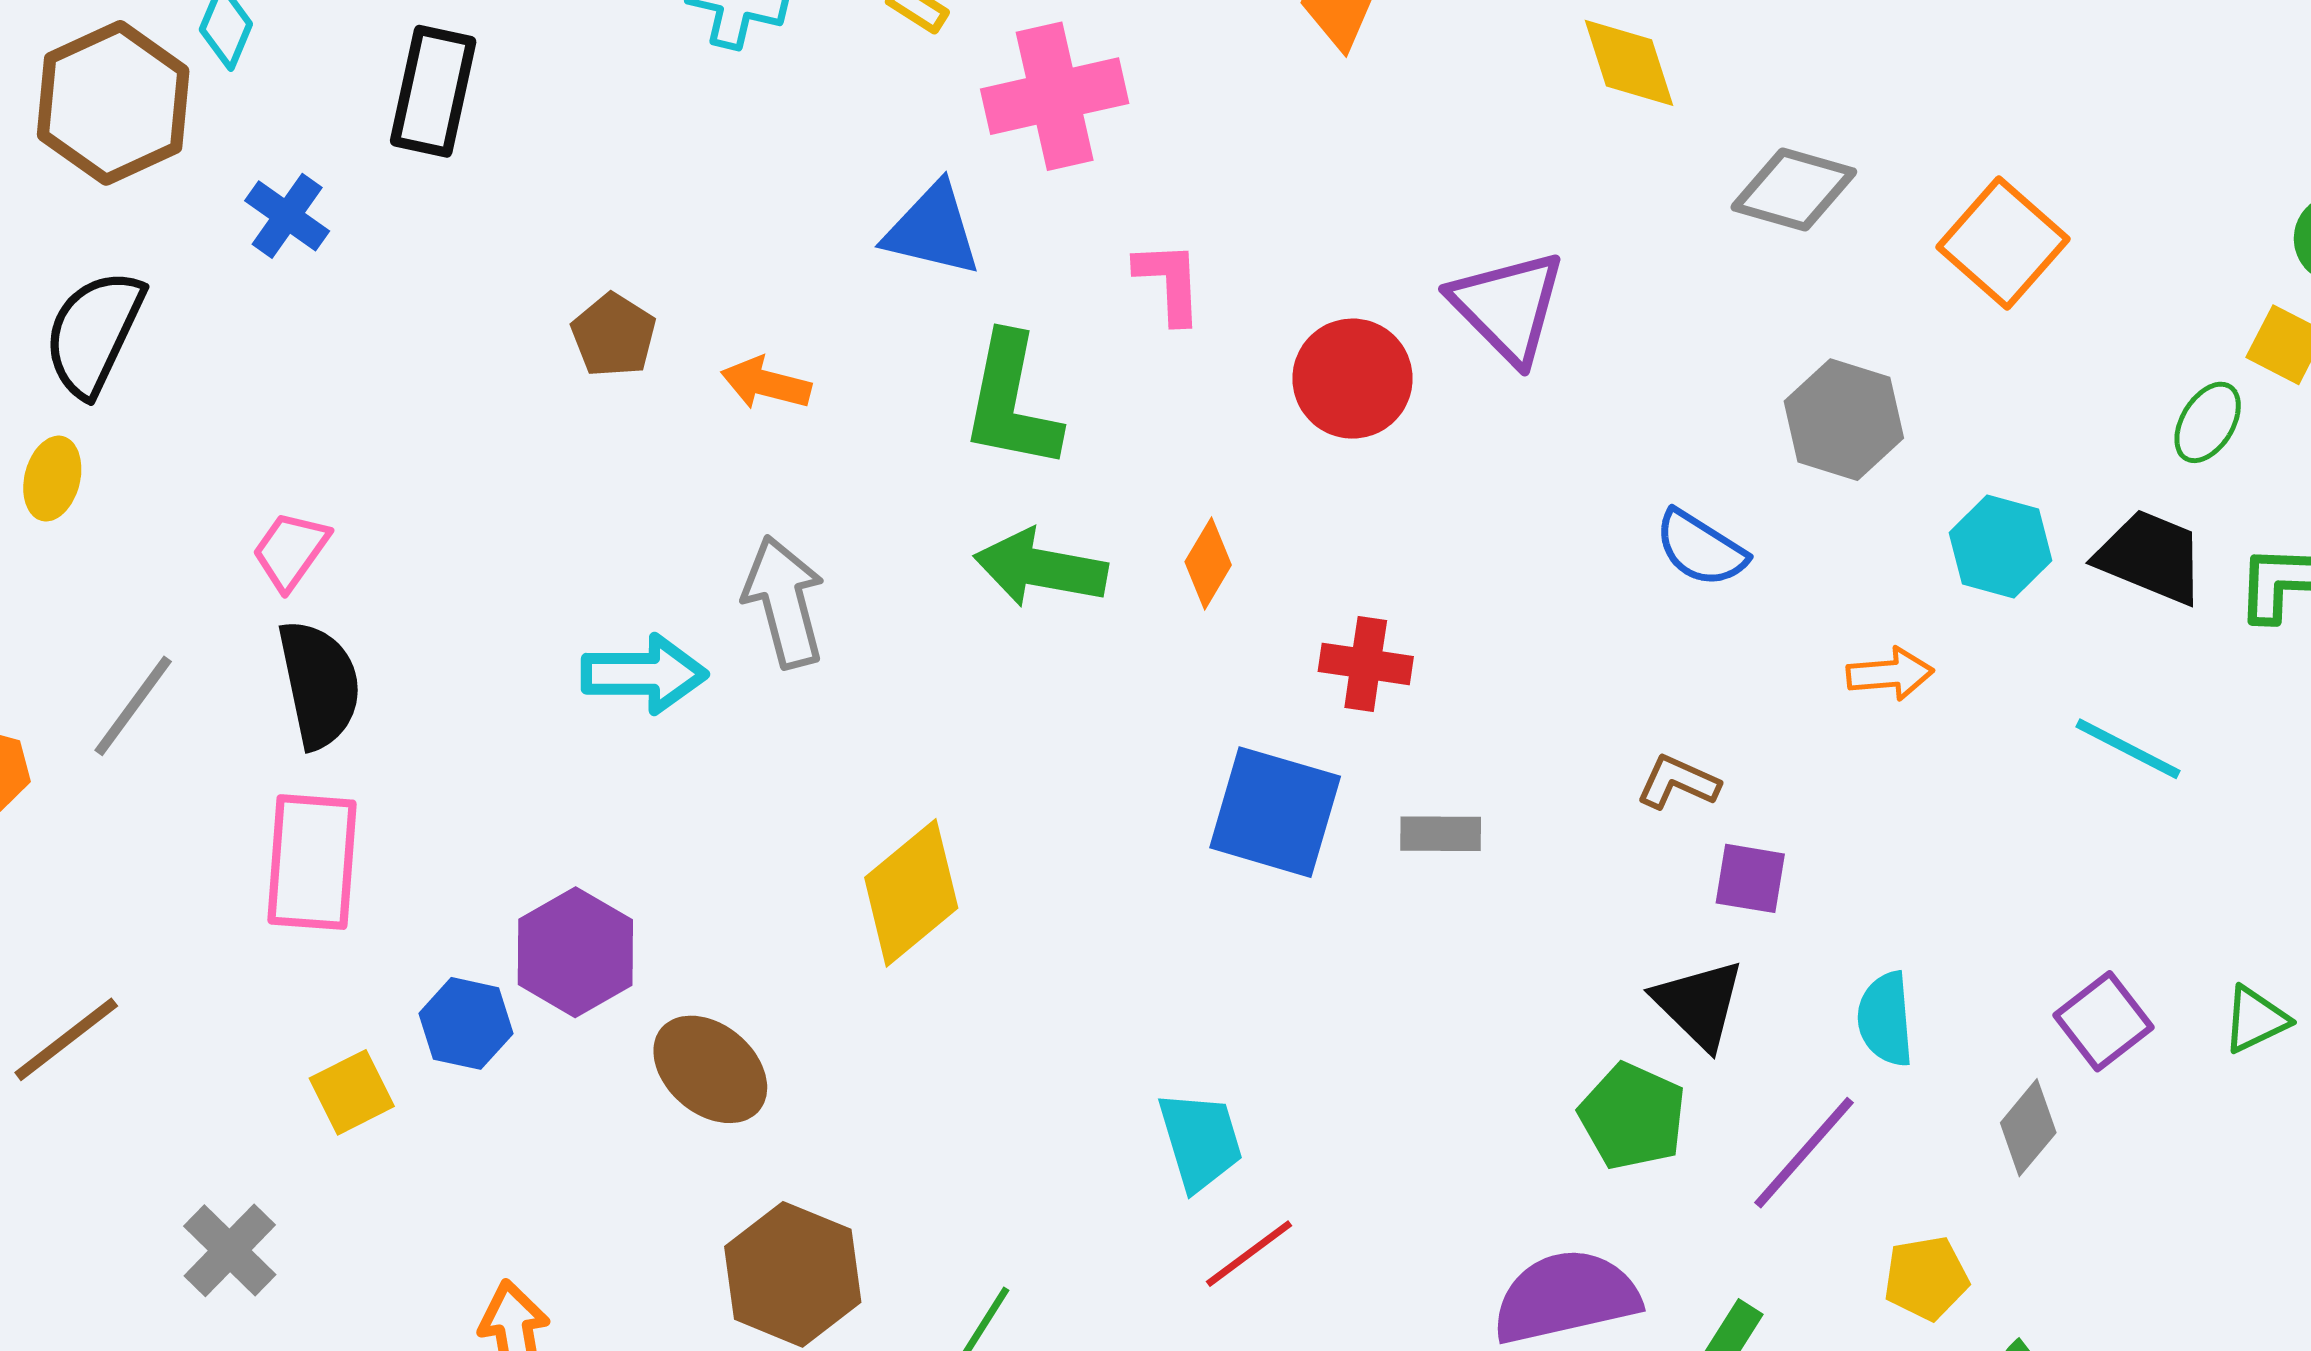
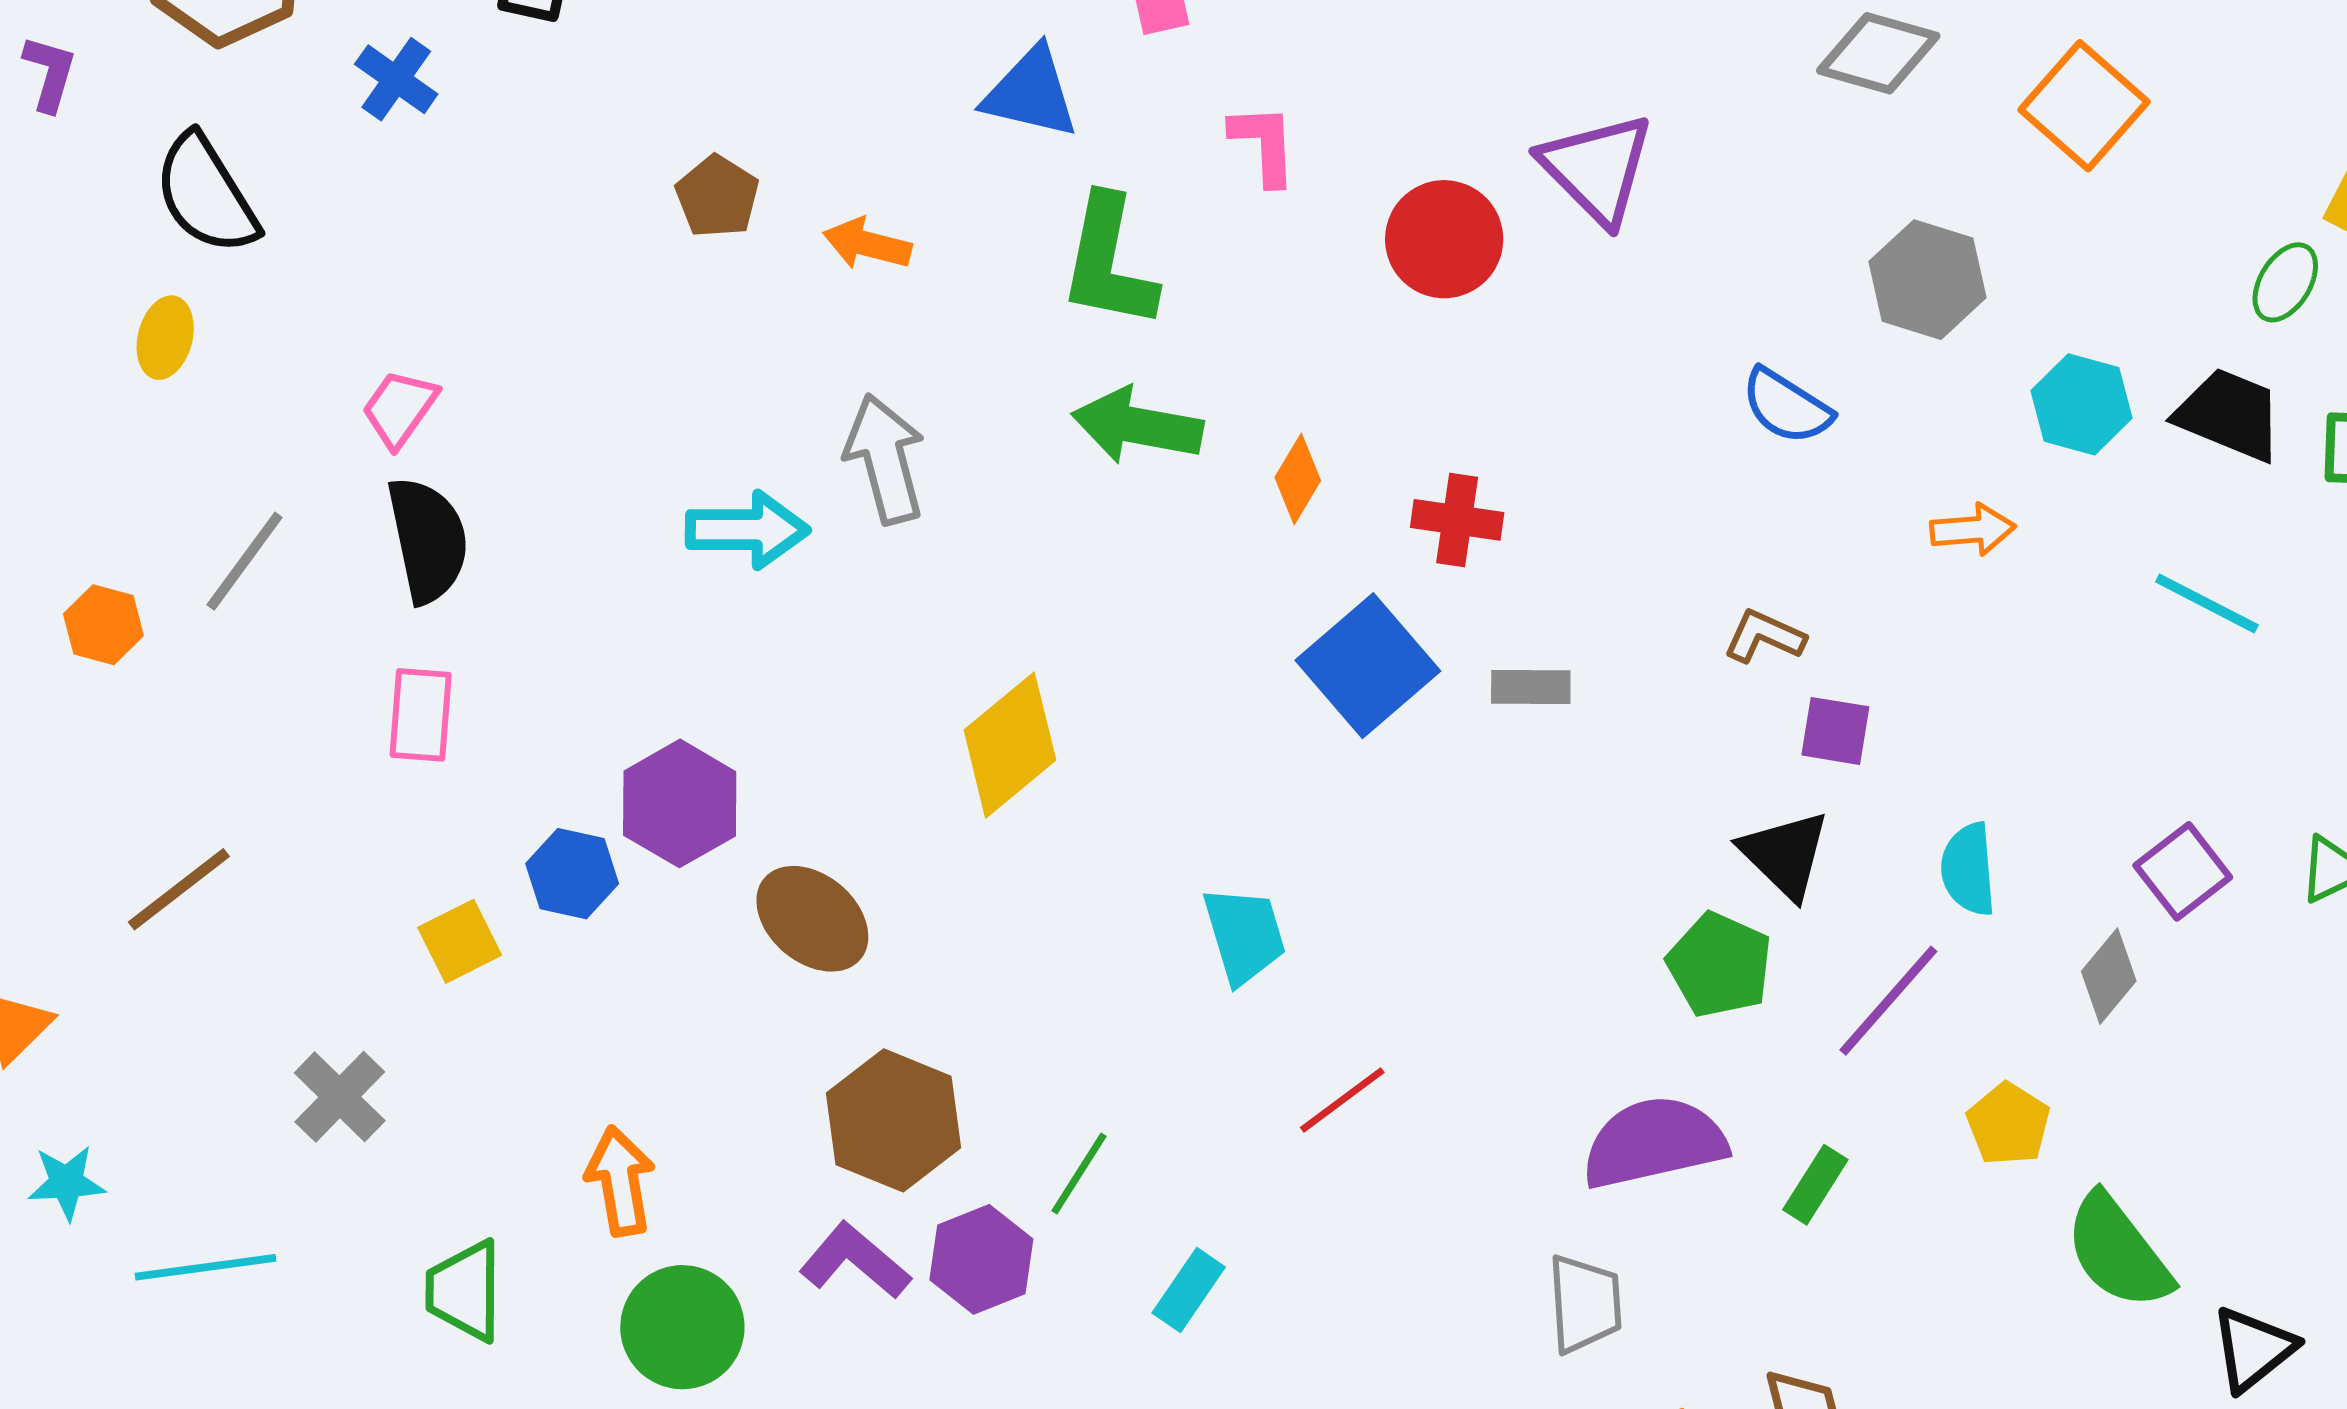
black semicircle: (94, 333) -> (206, 194), turned -57
orange diamond: (1208, 563) -> (1298, 479), moved
blue square: (1275, 812) -> (1368, 666), turned 33
pink rectangle: (312, 862) -> (421, 715), size x0.7
cyan trapezoid: (1200, 1141) -> (1244, 935), moved
yellow pentagon: (1926, 1278) -> (2008, 1124), turned -30

